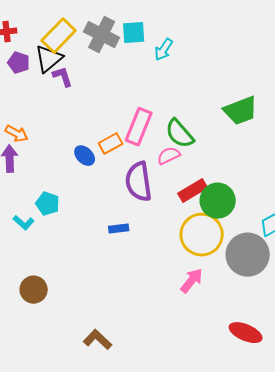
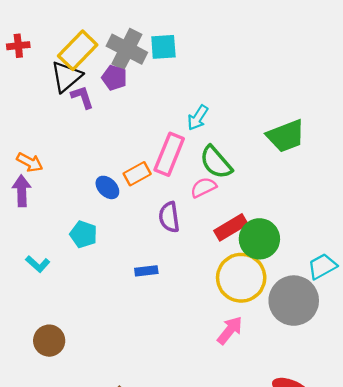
cyan arrow: (164, 50) -> (198, 118), moved
purple pentagon: (19, 63) -> (114, 78), moved
purple semicircle: (139, 182) -> (169, 217), size x0.7
cyan pentagon: (48, 204) -> (83, 234), moved

